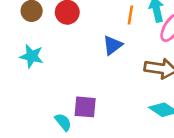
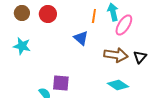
blue triangle: (113, 45) -> (81, 38), turned -42

